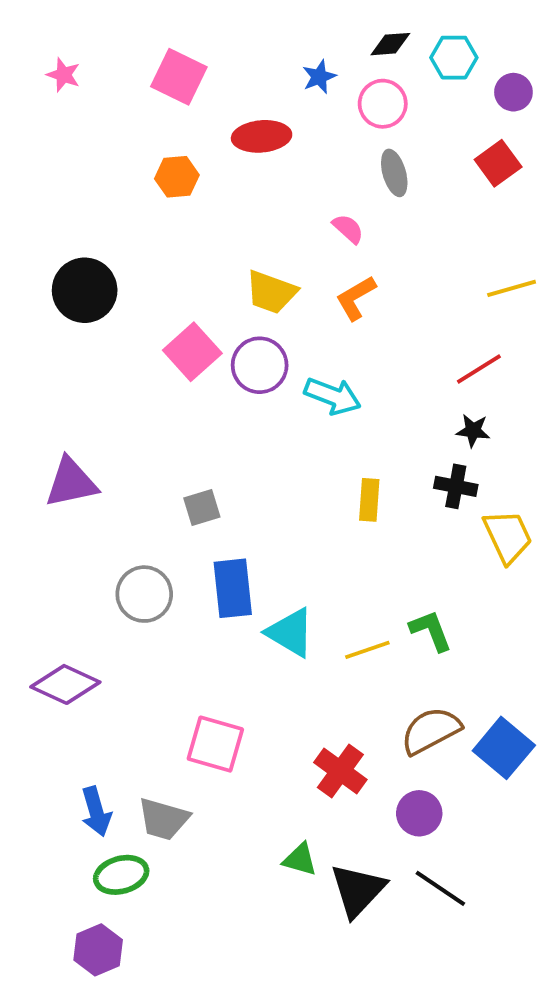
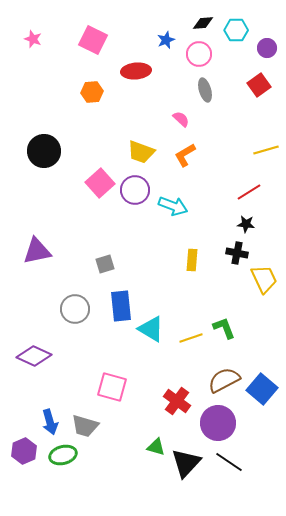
purple circle: (419, 813) -> (218, 423), size x1.5
purple hexagon: (98, 950) -> (24, 451), moved

